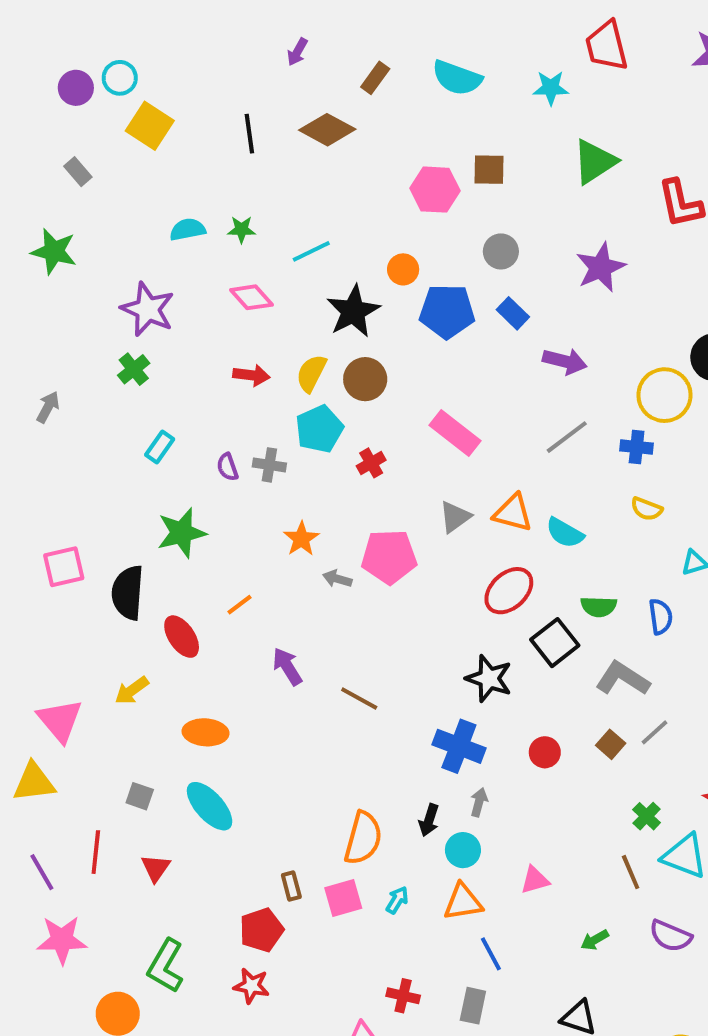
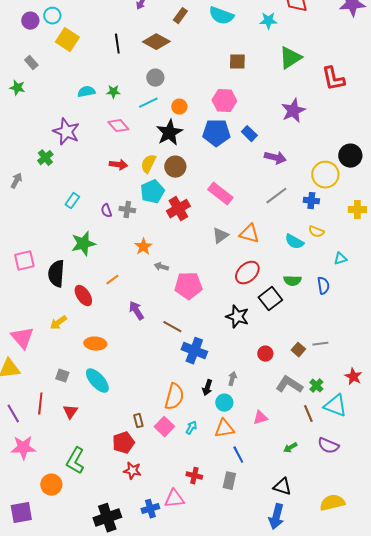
pink hexagon: (435, 190) -> (224, 101), moved
green star: (54, 251) -> (17, 88), moved, size x0.7
gray circle: (501, 251) -> (155, 78), moved
orange circle: (403, 269) -> (179, 107), moved
green cross: (134, 369) -> (45, 158), moved
red cross: (371, 463) -> (178, 209), size x1.6
cyan semicircle: (565, 533) -> (294, 242), moved
pink pentagon: (389, 557) -> (188, 286), moved
gray L-shape: (623, 678) -> (289, 385), moved
gray line: (655, 732) -> (320, 344), turned 35
blue cross: (459, 746) -> (194, 351), moved
pink square: (343, 898) -> (164, 427), turned -30
red star: (251, 986) -> (132, 471), moved

